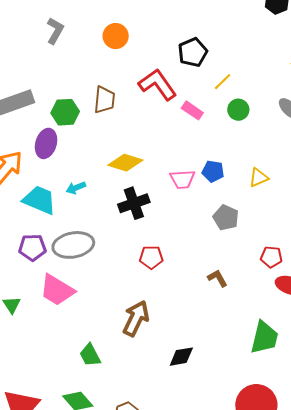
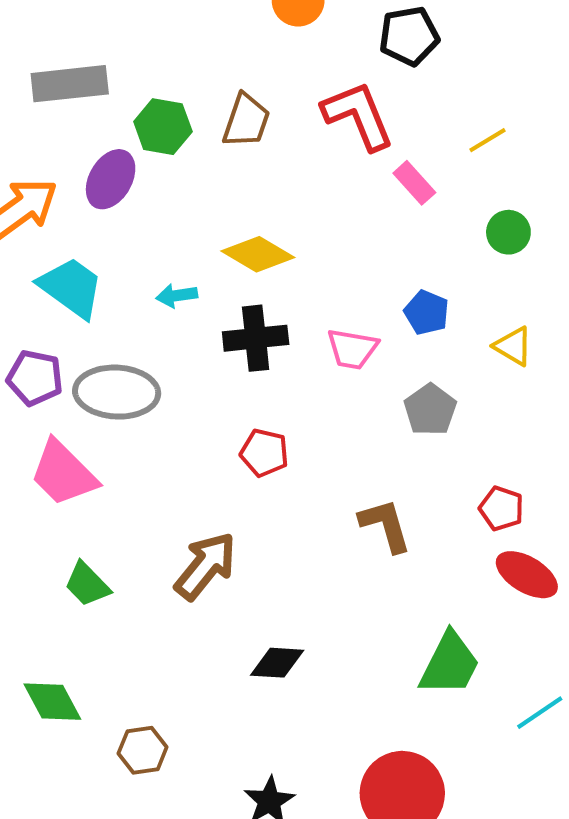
black pentagon: (193, 52) -> (409, 36), moved
green circle: (238, 110) -> (508, 232), moved
yellow triangle: (259, 178) -> (513, 346), turned 40
pink trapezoid: (182, 179) -> (352, 349), moved
cyan arrow: (76, 188) -> (177, 296), moved
brown L-shape: (218, 278) -> (385, 525), size x1.4
green trapezoid: (90, 355) -> (87, 584), moved, turned -30

